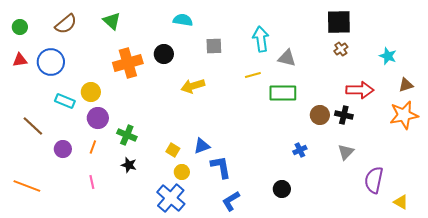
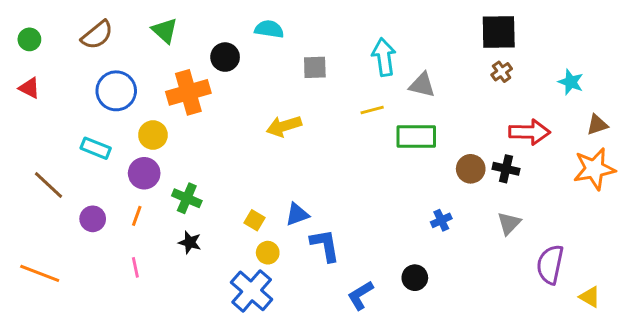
black circle: (164, 54) -> (225, 57), moved
red triangle: (20, 60) -> (29, 88), turned 35
blue circle: (51, 62) -> (116, 91), moved
yellow circle: (91, 92) -> (153, 135), moved
blue L-shape: (231, 201) -> (360, 295), moved

